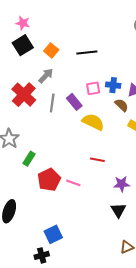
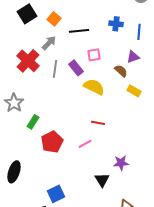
black line: (87, 53) -> (79, 31), moved
blue cross: (113, 85) -> (116, 24), moved
pink line: (73, 183) -> (85, 144), moved, turned -48
purple star: (122, 184) -> (121, 163), moved
black triangle: (118, 210) -> (102, 180), moved

